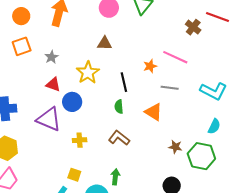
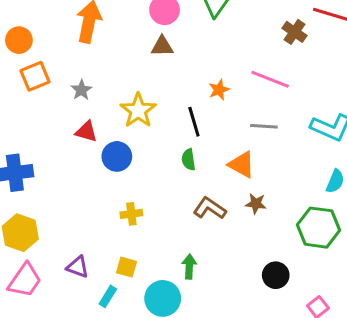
orange circle: (21, 16) -> (19, 40), moved
brown triangle: (104, 43) -> (162, 46), moved
orange star: (150, 66) -> (219, 90), moved
purple triangle: (49, 119) -> (78, 267), moved, size x0.6
brown L-shape: (119, 138) -> (210, 208), moved
brown star: (175, 147) -> (256, 204), moved

